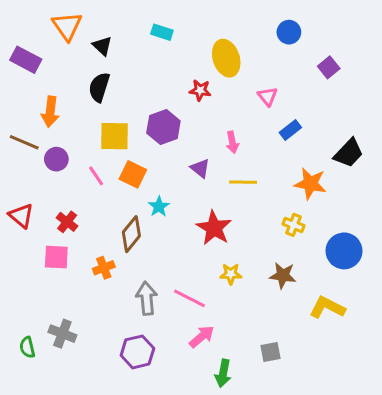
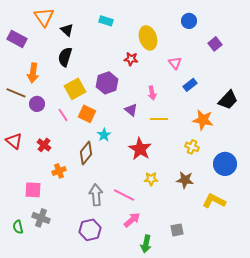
yellow square: (114, 136) -> (75, 89), turned -30
pink square: (56, 257) -> (33, 190), moved
orange cross: (104, 268) -> (59, 171), moved

